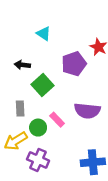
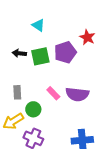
green square: (43, 85) -> (40, 56), moved, turned 30
pink rectangle: (57, 120) -> (53, 93), moved

